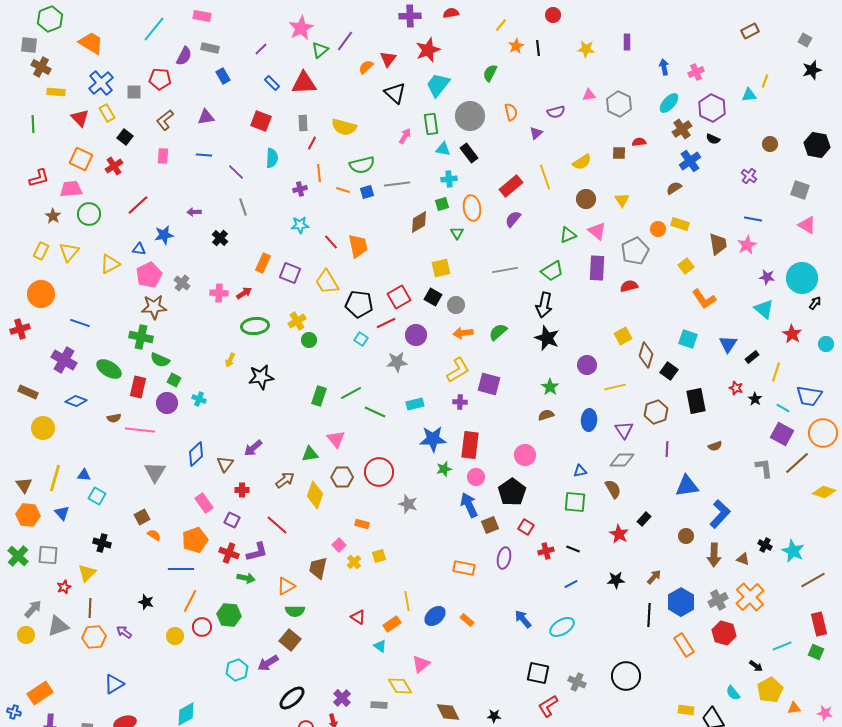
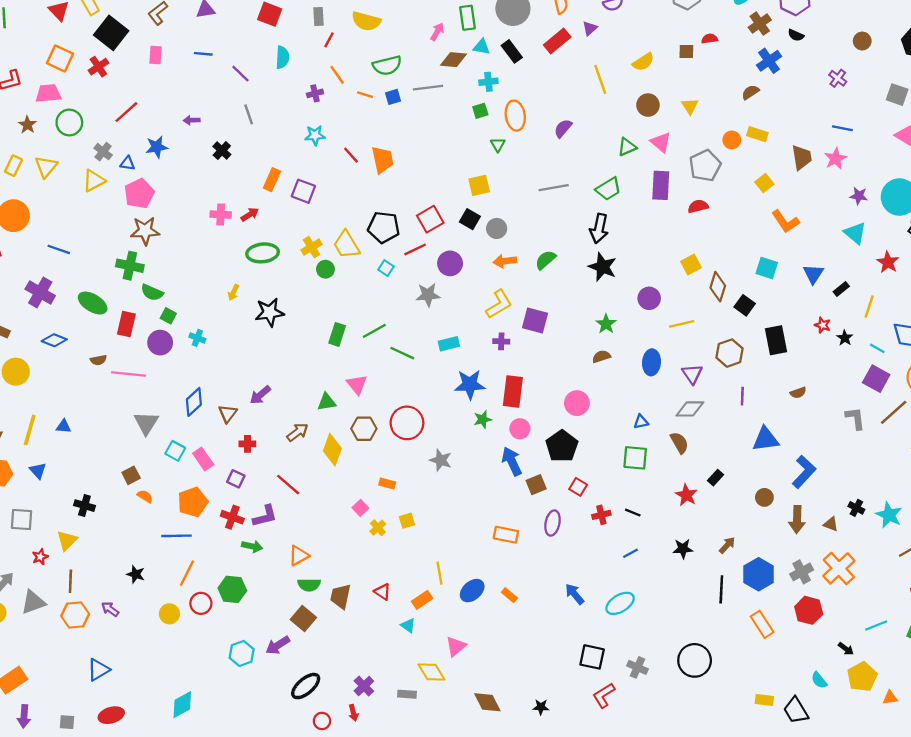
black square: (125, 137) -> (111, 33), size x1.8
orange line: (319, 173) -> (337, 75), turned -30
red rectangle: (511, 186) -> (557, 41), moved
brown diamond: (419, 222) -> (454, 60), moved, turned 35
yellow trapezoid: (327, 282) -> (346, 245), moved
gray cross: (182, 283) -> (103, 152), moved
cyan square: (97, 496) -> (175, 451), moved
brown trapezoid: (318, 568) -> (341, 596), moved

